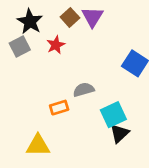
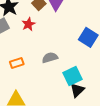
orange rectangle: (59, 108) -> (17, 63), moved

